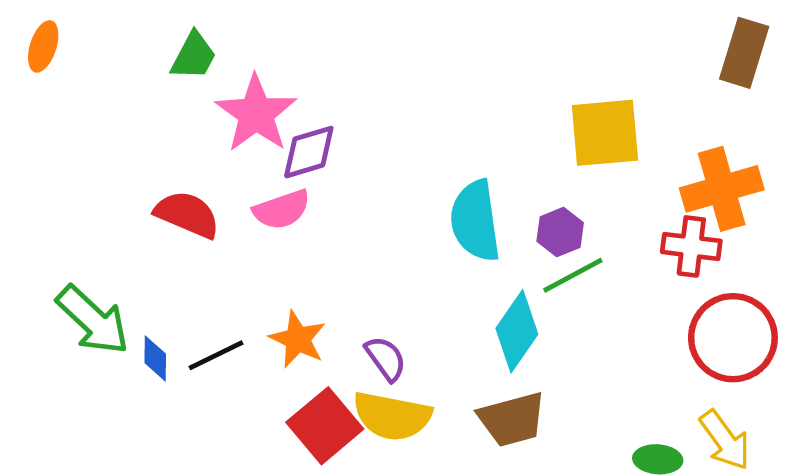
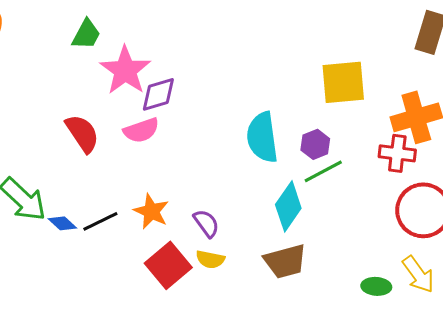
red semicircle: (187, 214) -> (82, 133), turned 33
blue diamond: (155, 358) -> (62, 223), turned -48
yellow semicircle: (392, 416) -> (210, 259), size x0.6

